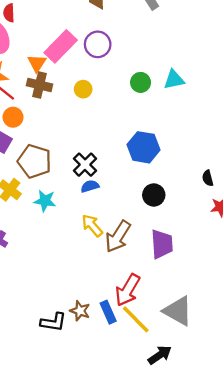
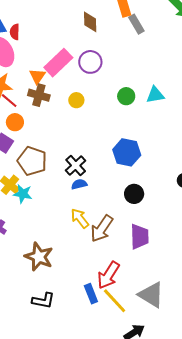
cyan star: (45, 201) -> (23, 194), moved
brown star: (80, 311) -> (39, 257), moved, size x1.6

